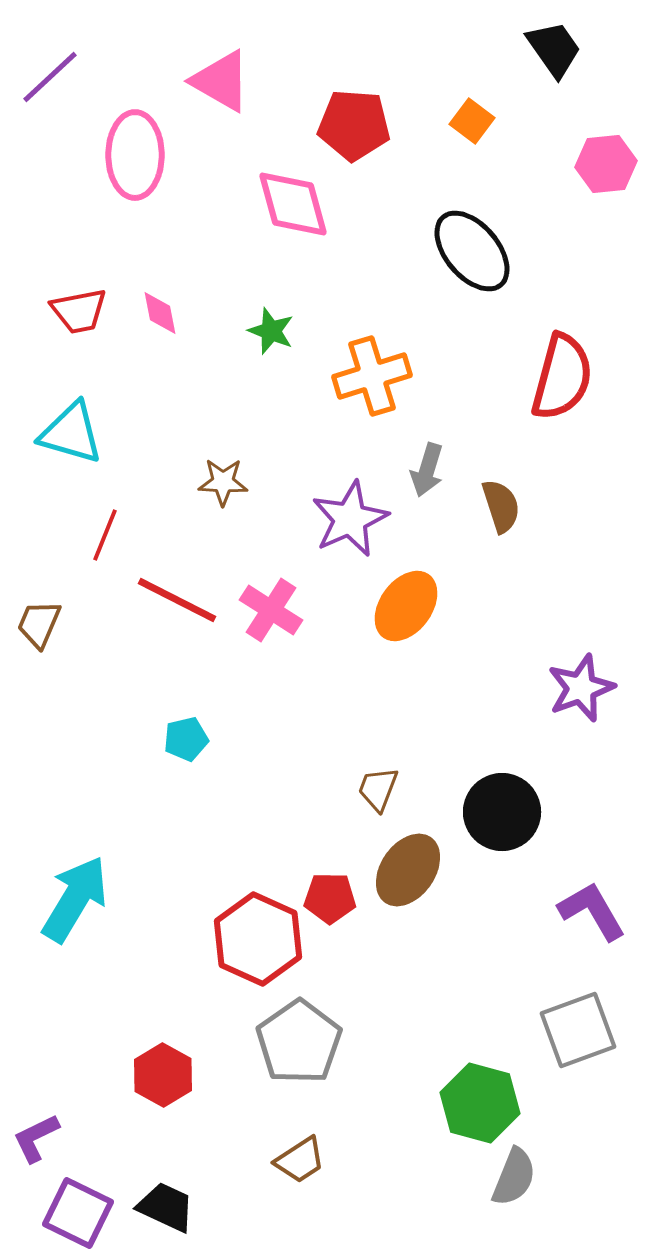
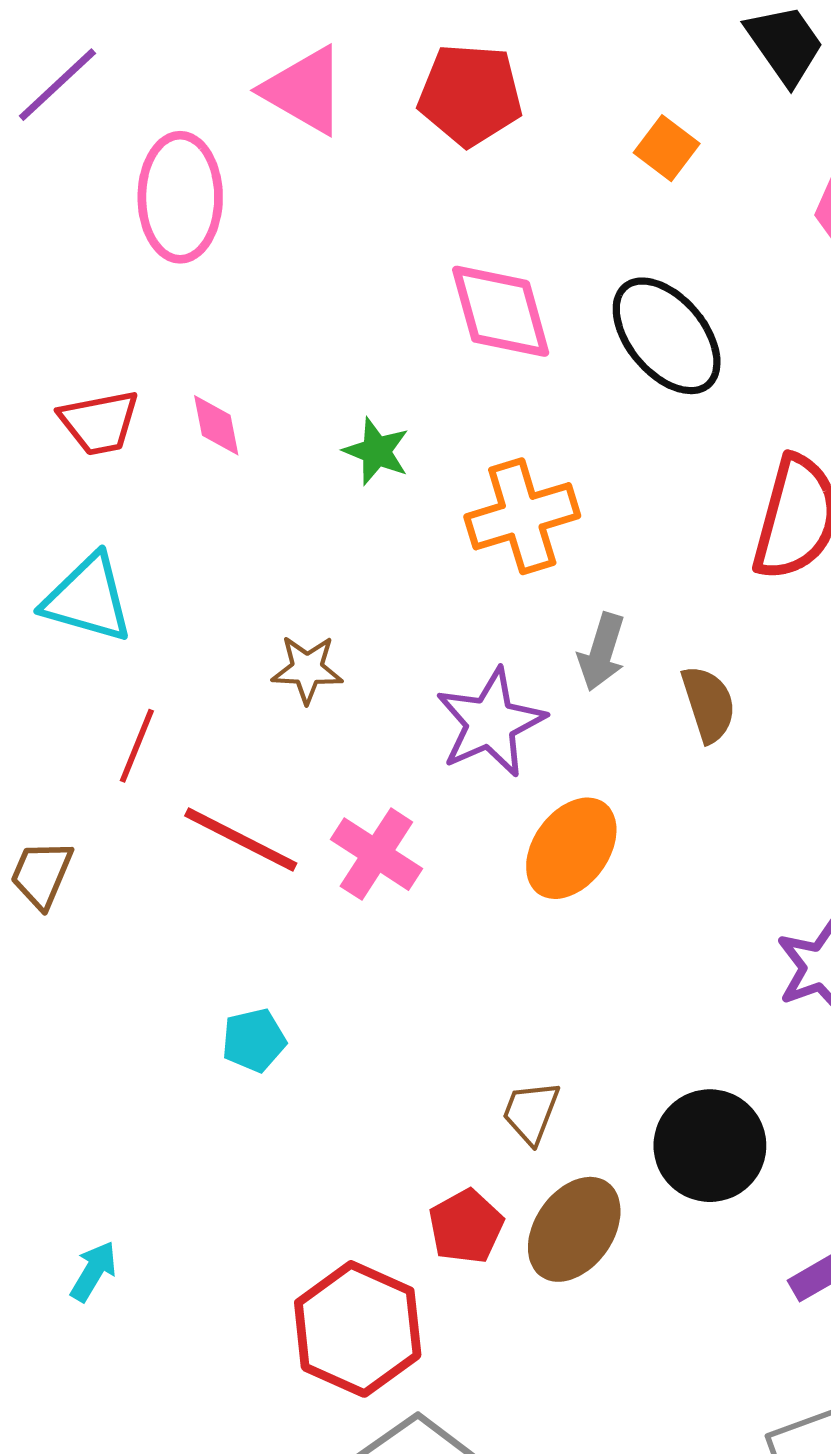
red pentagon: (354, 125) -> (470, 95), moved
pink diamond: (293, 204) -> (501, 311), moved
red pentagon: (330, 898) -> (466, 1226), moved, turned -30
cyan arrow: (75, 899) -> (94, 1271), size x0.5

